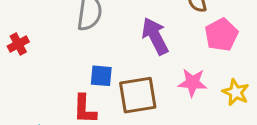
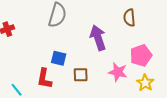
pink pentagon: (221, 35) -> (141, 55), moved
brown square: (138, 95) -> (81, 75), size x0.6

